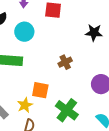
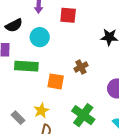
orange square: (40, 90) -> (56, 81), moved

